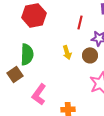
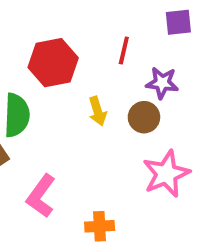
red hexagon: (34, 15) -> (53, 63), moved

